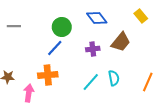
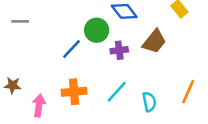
green circle: (62, 27) -> (97, 30), moved
orange cross: (48, 75) -> (74, 92), moved
cyan semicircle: (114, 78) -> (149, 102), moved

